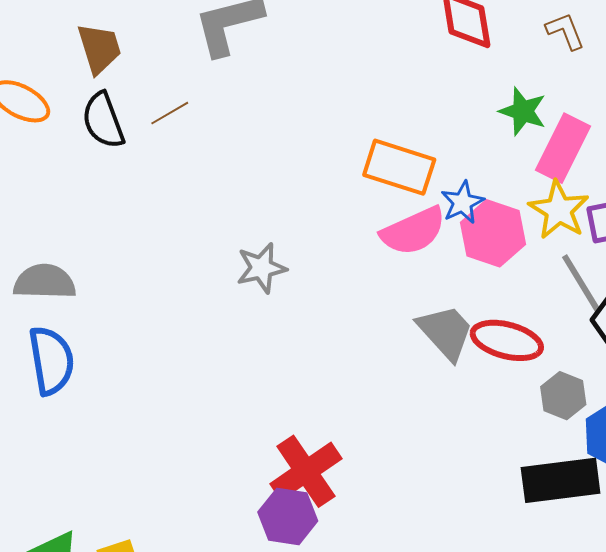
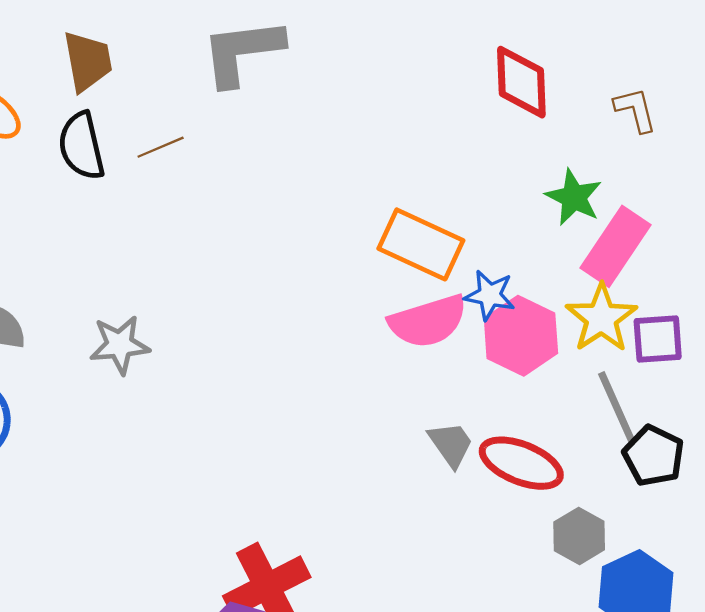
blue star: (462, 202) -> (490, 295), turned 30
gray star: (261, 268) -> (120, 345), moved
gray trapezoid: (446, 332) -> (451, 444), size x0.7

